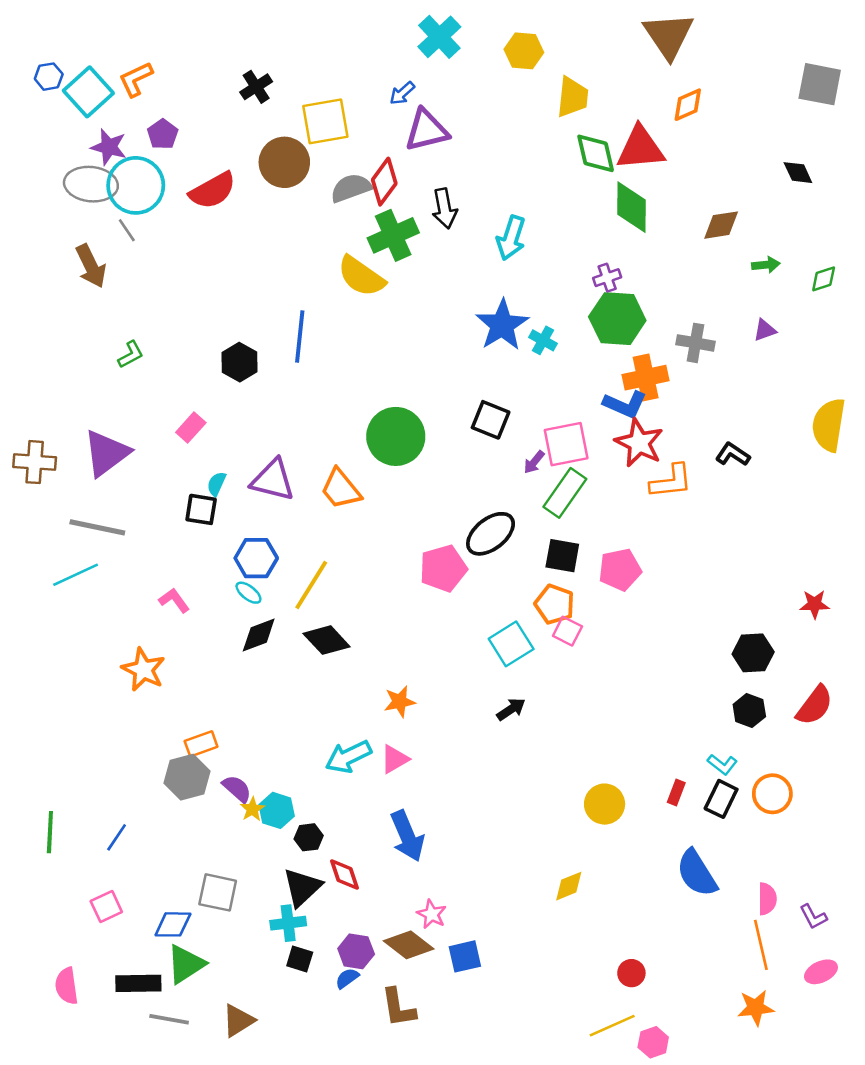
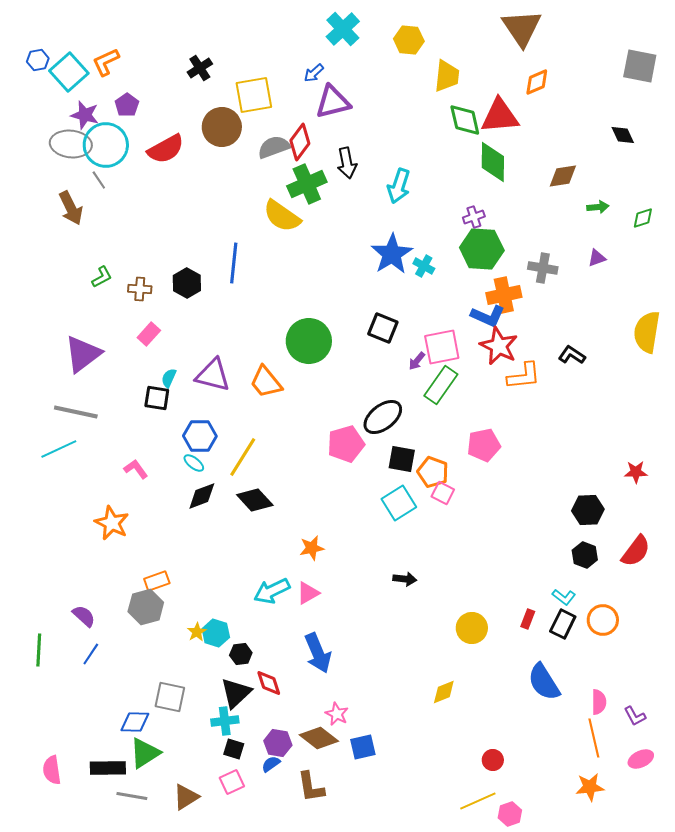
brown cross: (35, 462) -> (140, 289), moved, size x0.7
black square: (562, 556) -> (402, 459), moved
black arrow: (511, 709) -> (405, 579), moved, turned 40
purple semicircle: (237, 789) -> (84, 616), moved
pink square: (106, 906) -> (232, 782), moved

